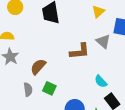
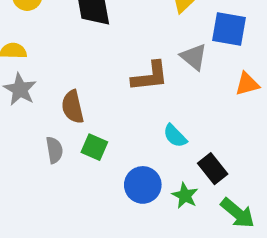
brown semicircle: (38, 67) -> (73, 107), turned -54
cyan semicircle: (101, 81) -> (175, 136), moved

